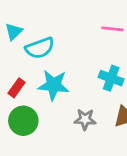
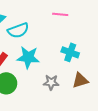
pink line: (113, 29) -> (60, 14), moved

